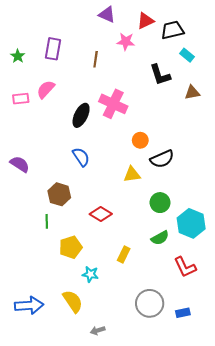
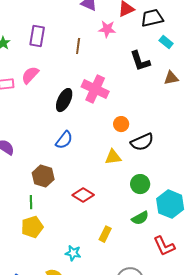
blue semicircle: (81, 157) -> (64, 140), turned 72
yellow pentagon: (71, 247) -> (32, 227), moved

